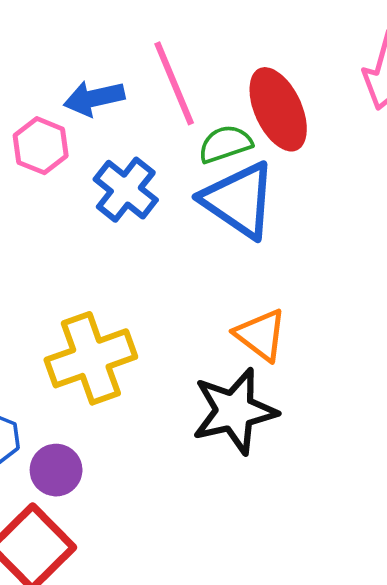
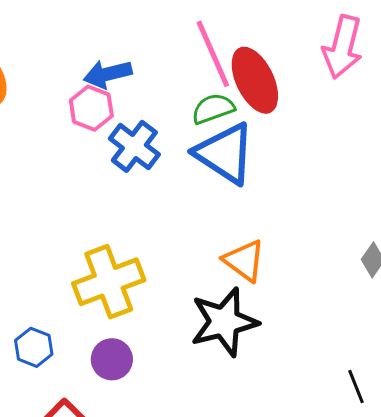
pink line: (174, 83) -> (213, 54), moved
pink hexagon: (41, 146) -> (91, 108), moved
purple circle: (56, 470) -> (112, 359), moved

